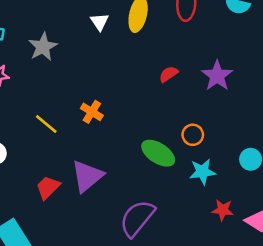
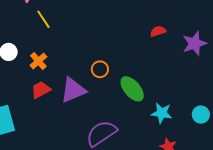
orange cross: (92, 112) -> (38, 61), moved
yellow line: (46, 124) -> (43, 19), moved
orange circle: (193, 135) -> (100, 69), moved

